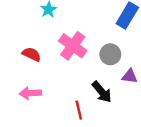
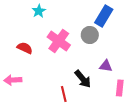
gray circle: (110, 54) -> (90, 35), moved
pink arrow: (30, 93) -> (13, 80), moved

